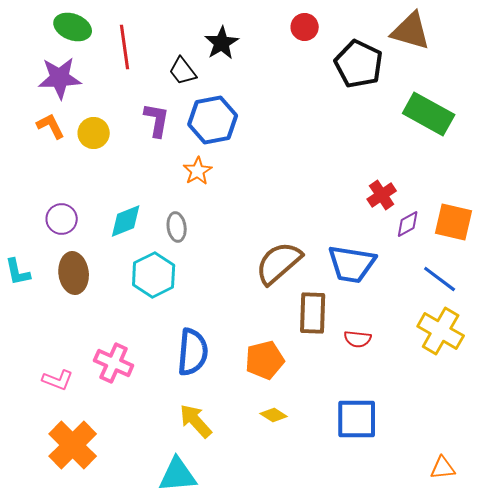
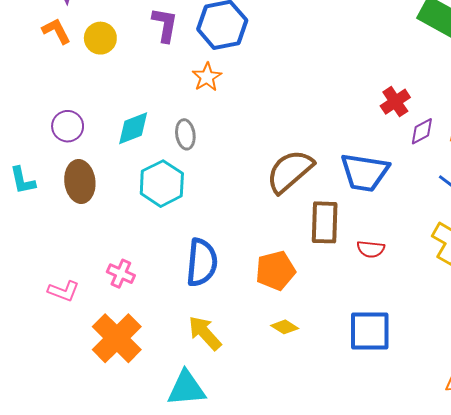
pink cross: (114, 363) -> (121, 274), size x0.7
orange cross: (73, 445) -> (117, 338), moved

